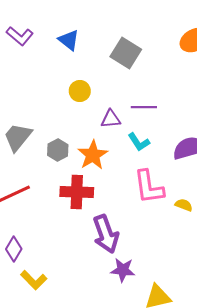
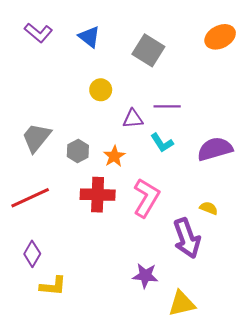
orange star: (93, 155) -> (114, 156), size x0.7
pink L-shape: (149, 187) -> (146, 198), moved, turned -141
purple arrow: (106, 234) -> (187, 238), moved
yellow L-shape: (34, 280) -> (53, 286), turned -40

